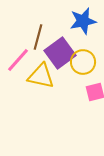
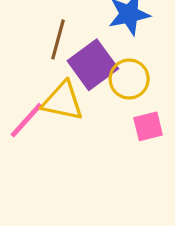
pink line: (18, 60) -> (26, 120), moved

